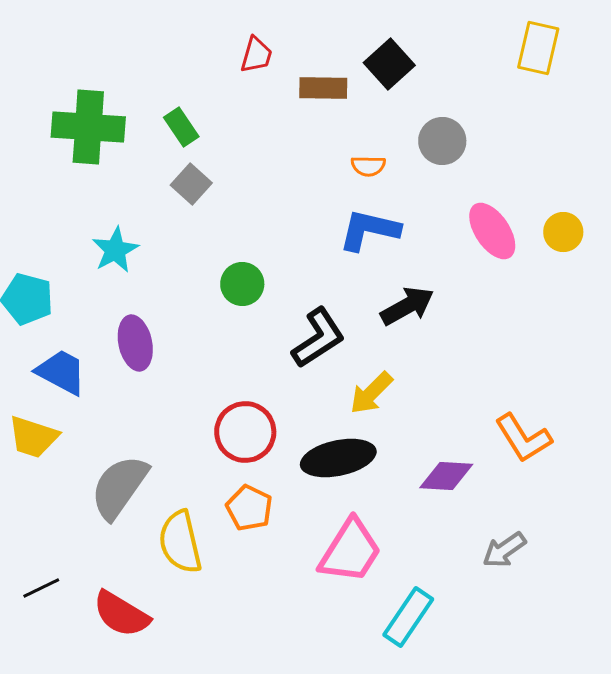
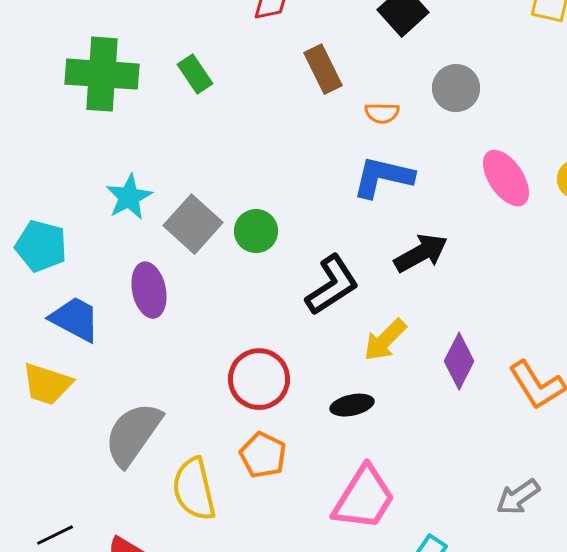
brown rectangle: (323, 88) -> (323, 69), moved, turned 63
gray square: (191, 184) -> (193, 224), moved, size x1.4
black ellipse: (338, 458) -> (352, 405), size x0.6
purple diamond: (446, 476) -> (459, 361), moved, turned -66

